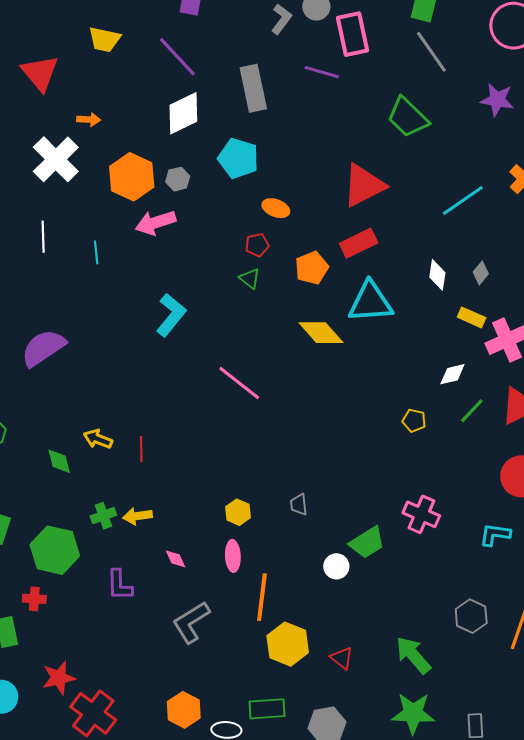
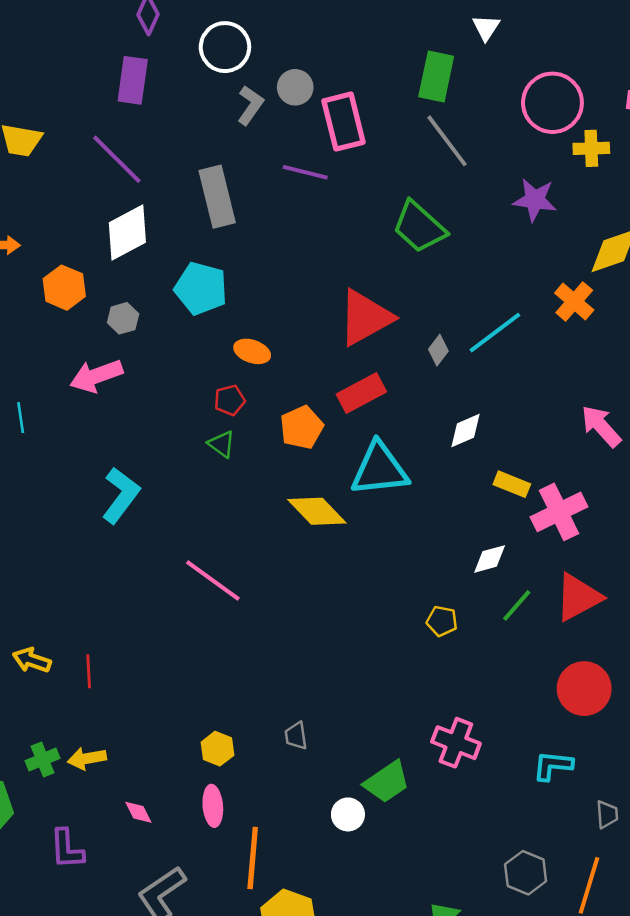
orange hexagon: (132, 177) -> (64, 288), moved, size x0.7
gray diamond: (481, 273) -> (438, 350), moved
white diamond: (437, 275) -> (466, 430), turned 60

